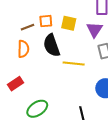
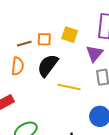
yellow square: (69, 23) -> (70, 35), moved
black semicircle: (52, 45) -> (48, 65), turned 50

